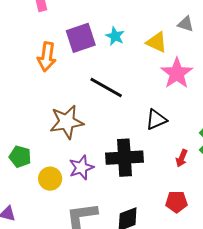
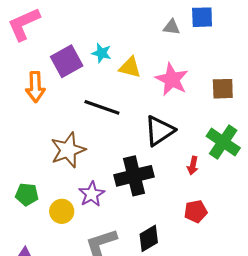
yellow triangle: (157, 42) -> (130, 67), moved
black triangle: (156, 120) -> (159, 131), size x1.4

